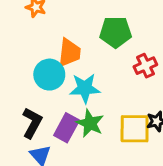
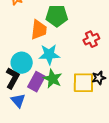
green pentagon: (116, 32) -> (57, 16), moved
cyan circle: (49, 75) -> (22, 63), moved

